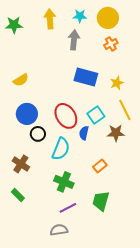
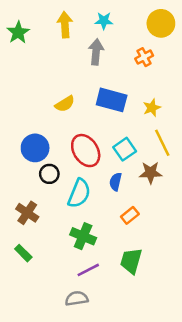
yellow circle: (108, 18) -> (161, 23), moved
green star: (14, 25) -> (18, 32), turned -30
yellow semicircle: (21, 80) -> (65, 104), moved
blue semicircle: (84, 133) -> (116, 182), moved

